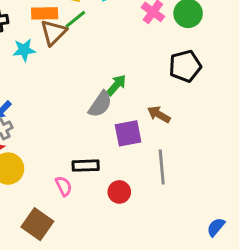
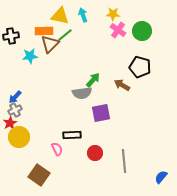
black pentagon: (185, 66) -> (140, 67), turned 30
gray semicircle: (100, 104) -> (82, 93), turned 48
brown arrow: (159, 114) -> (122, 85), moved
gray line: (162, 167) -> (124, 161), moved

